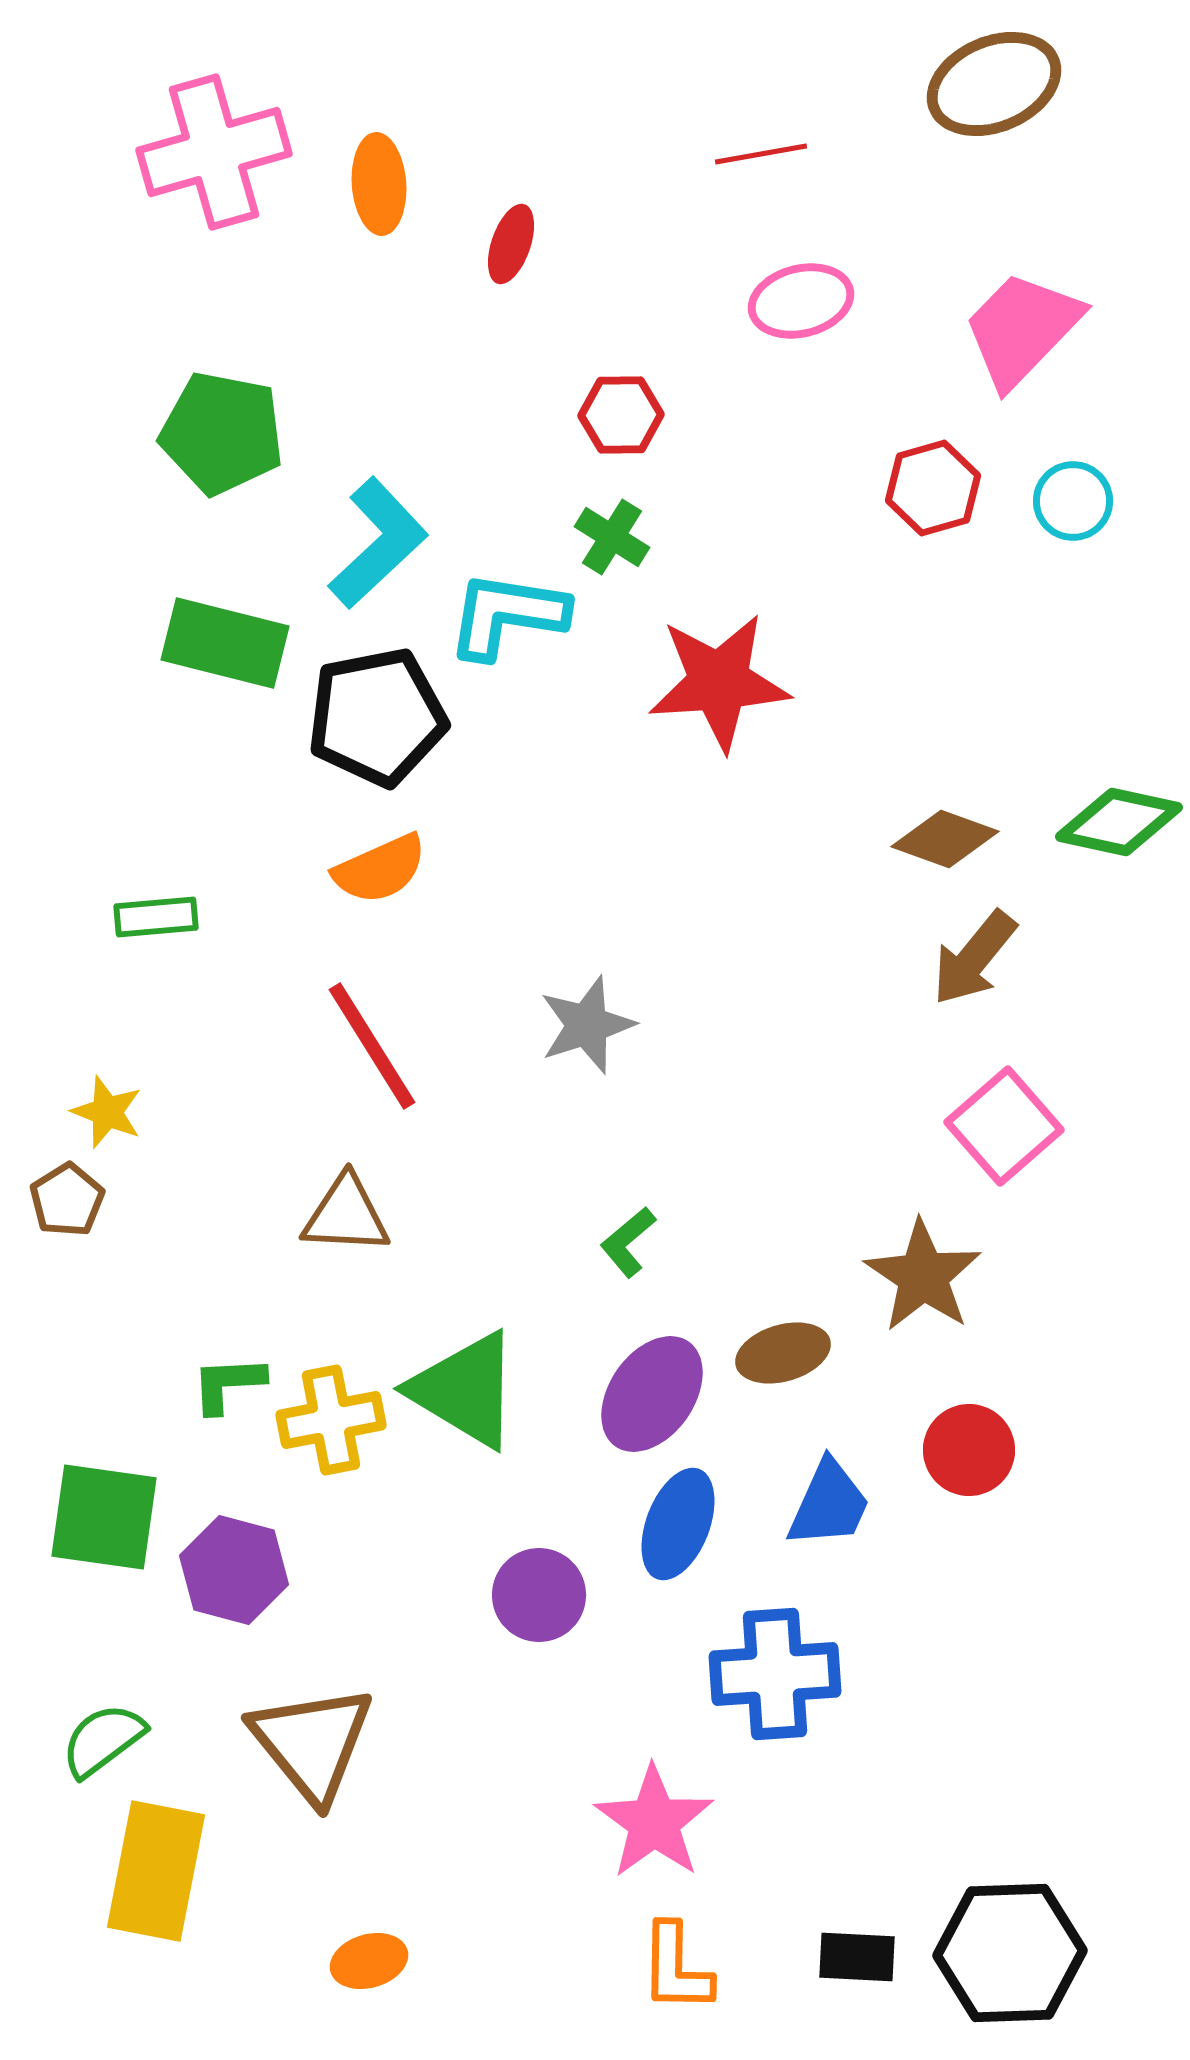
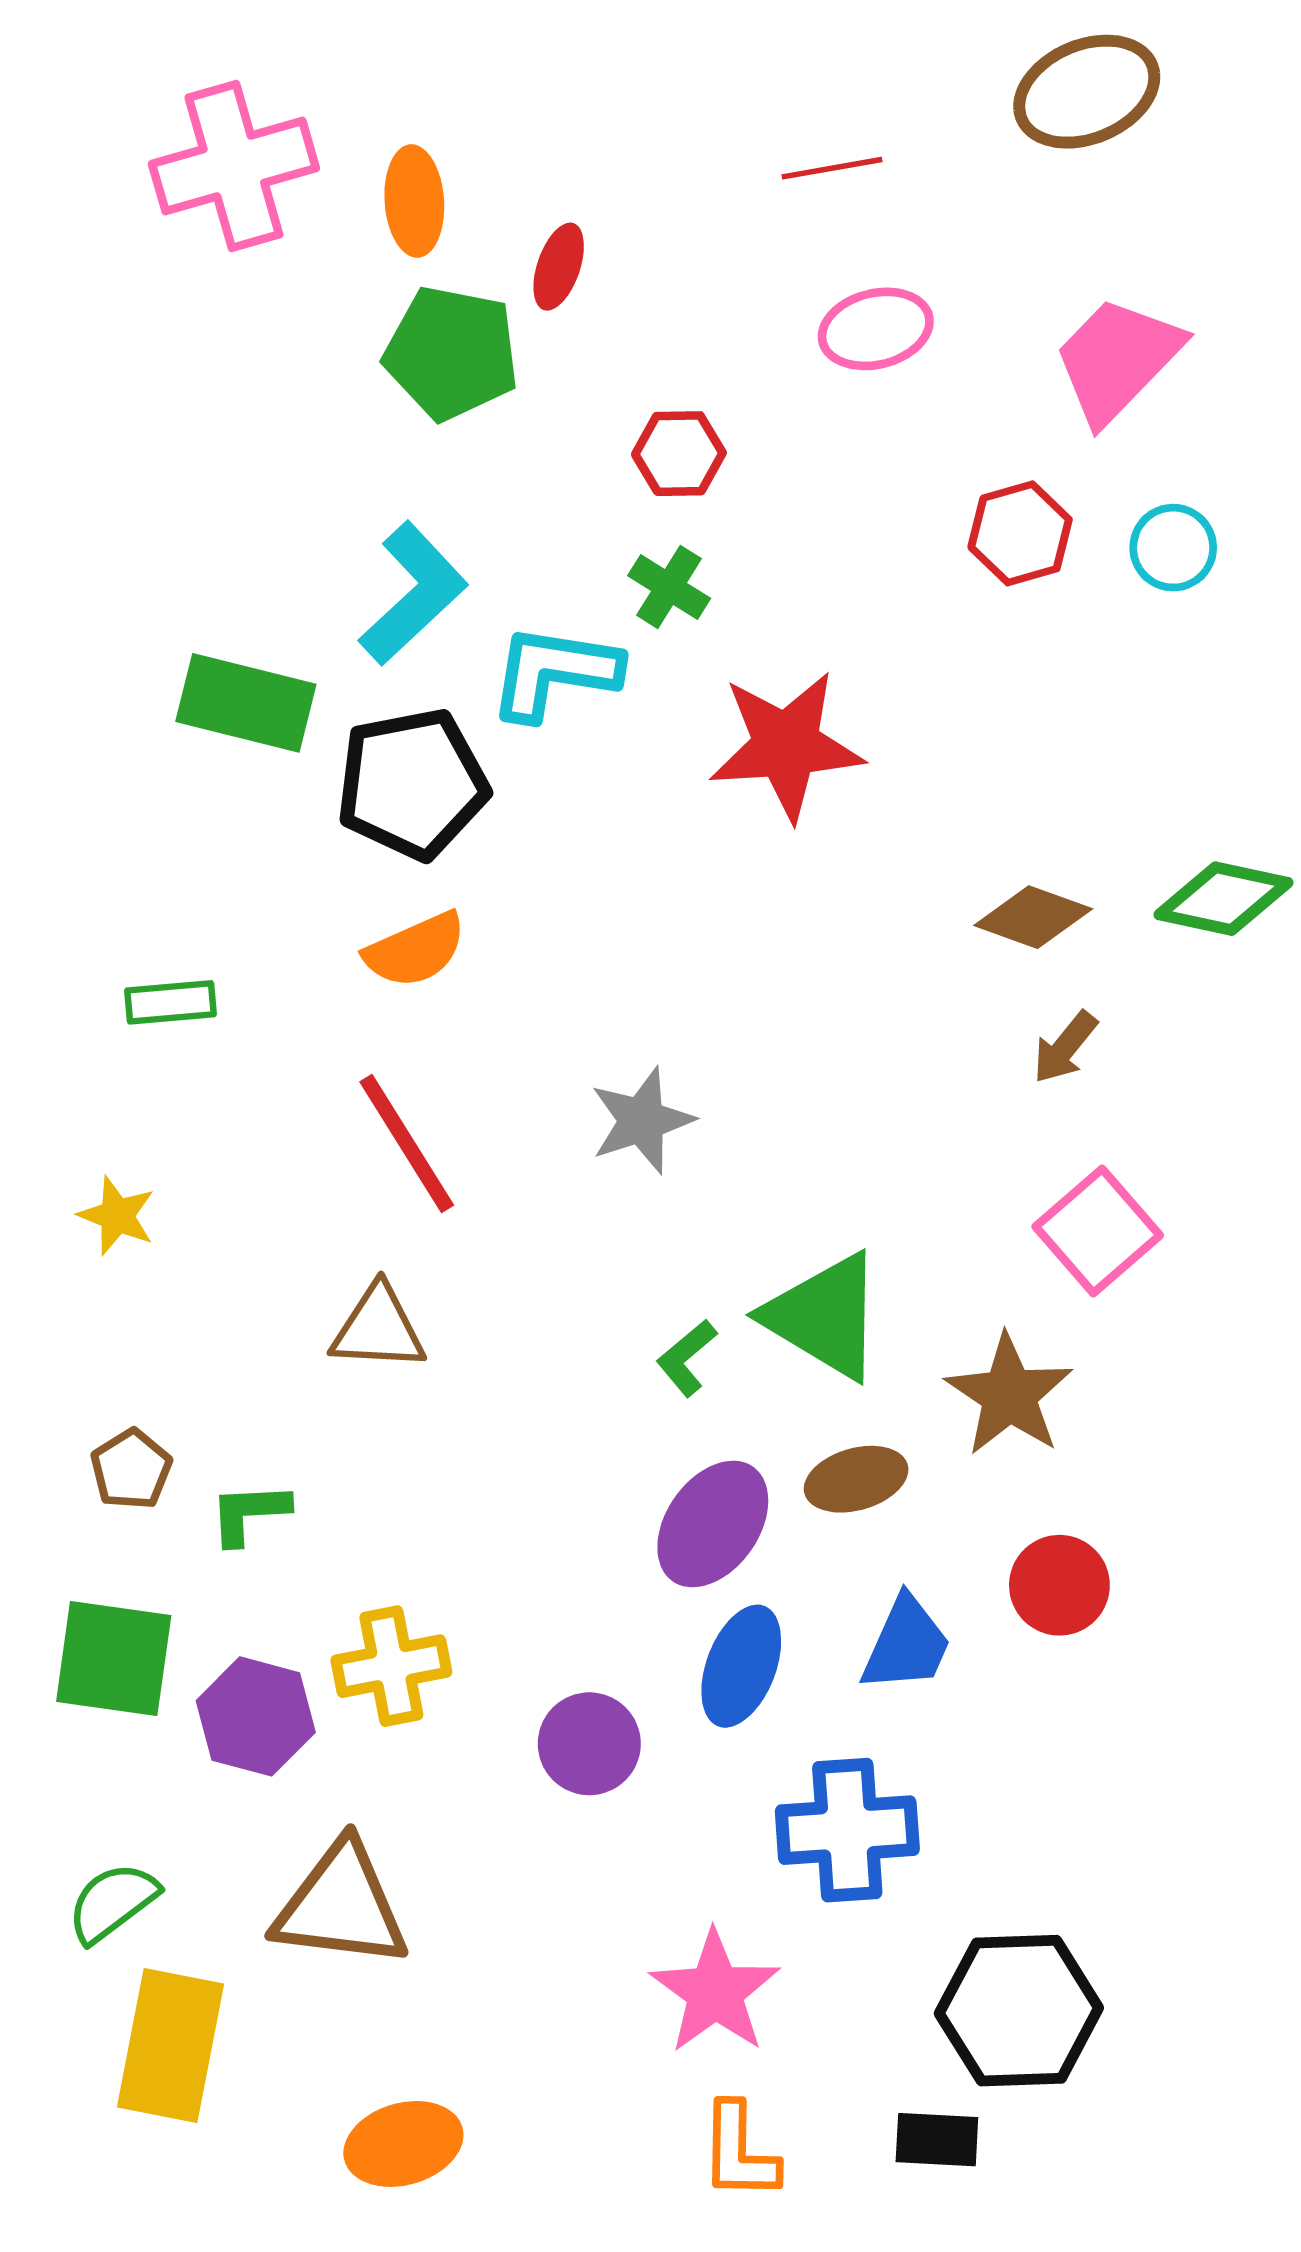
green pentagon: (222, 433) -> (452, 353), moved
brown arrow: (974, 958) -> (1065, 1047), size x0.7
brown pentagon: (67, 1200) -> (131, 1469), moved
green triangle: (465, 1390) -> (824, 1316), moved
yellow cross: (331, 1420) -> (391, 1666), moved
brown triangle: (312, 1743) -> (341, 1906), turned -44
black hexagon: (1010, 1953) -> (1019, 2011), moved
orange ellipse: (369, 1961) -> (403, 2144), size x1.4

